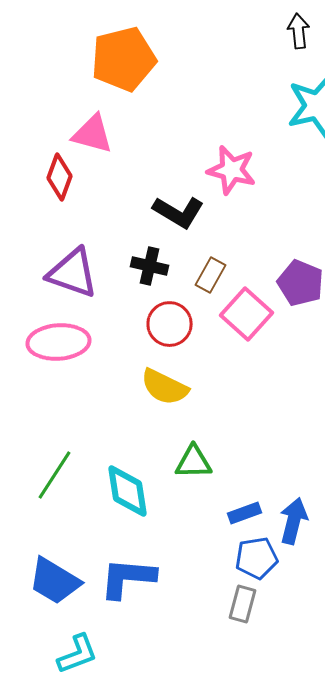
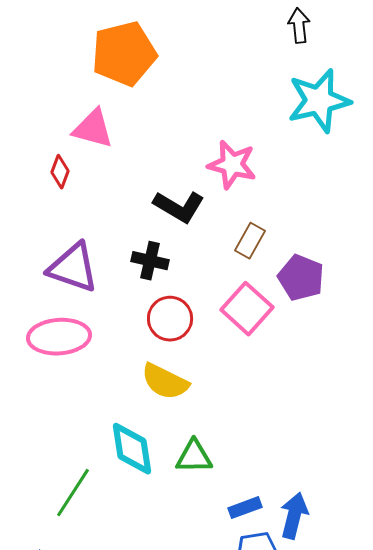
red diamond: (60, 177) -> (60, 172), size x0.7
brown rectangle: (210, 275) -> (250, 241), moved
green line: (54, 475) -> (73, 493), moved
cyan diamond: (128, 491) -> (132, 449), moved

